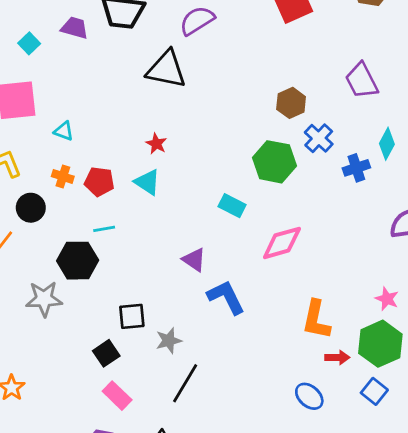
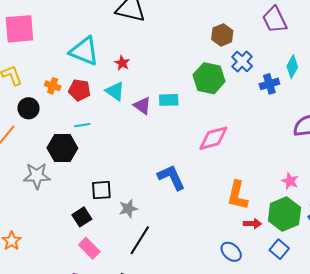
cyan triangle: (64, 131) -> (84, 51), moved, size x2.0
cyan rectangle: (232, 206) -> (169, 100), moved, turned -30
purple triangle: (194, 260) -> (142, 106), moved

